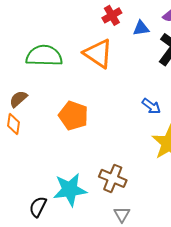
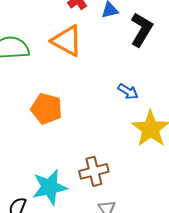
brown cross: (113, 178) -> (94, 171), turned -32

